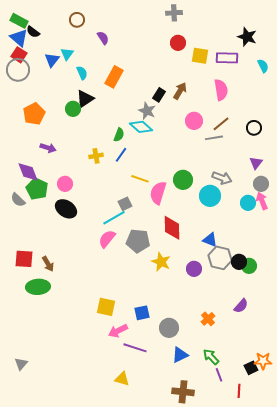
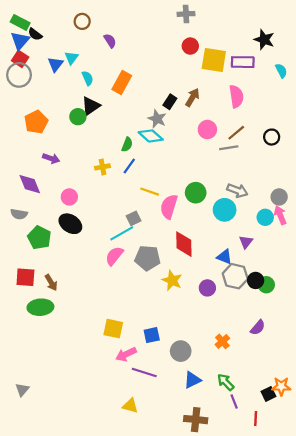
blue triangle: (19, 38) -> (20, 41), turned 30
yellow square: (200, 56) -> (214, 60), size x1.4
purple triangle: (256, 163) -> (246, 242), moved
green pentagon: (37, 189) -> (39, 238), moved
gray semicircle: (18, 200) -> (19, 214), turned -35

